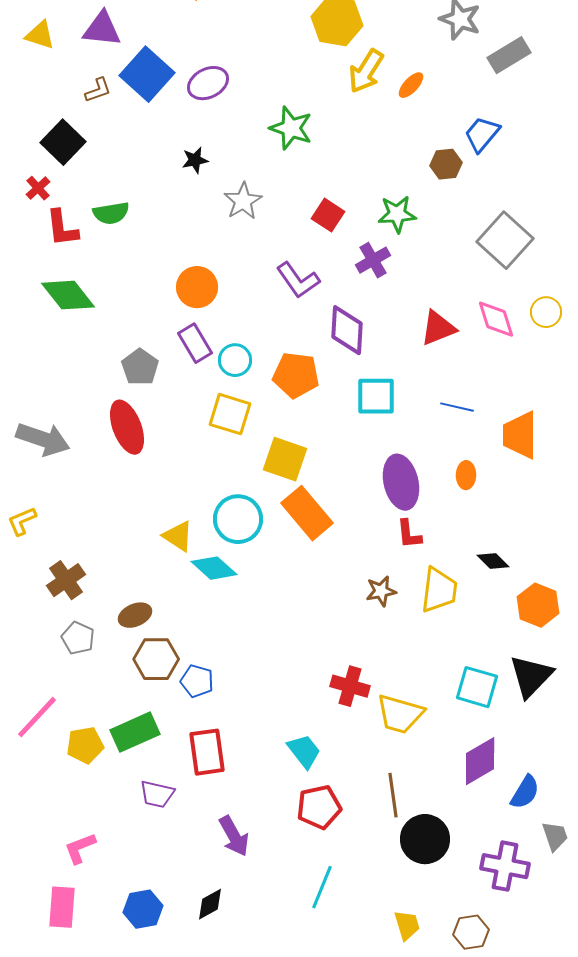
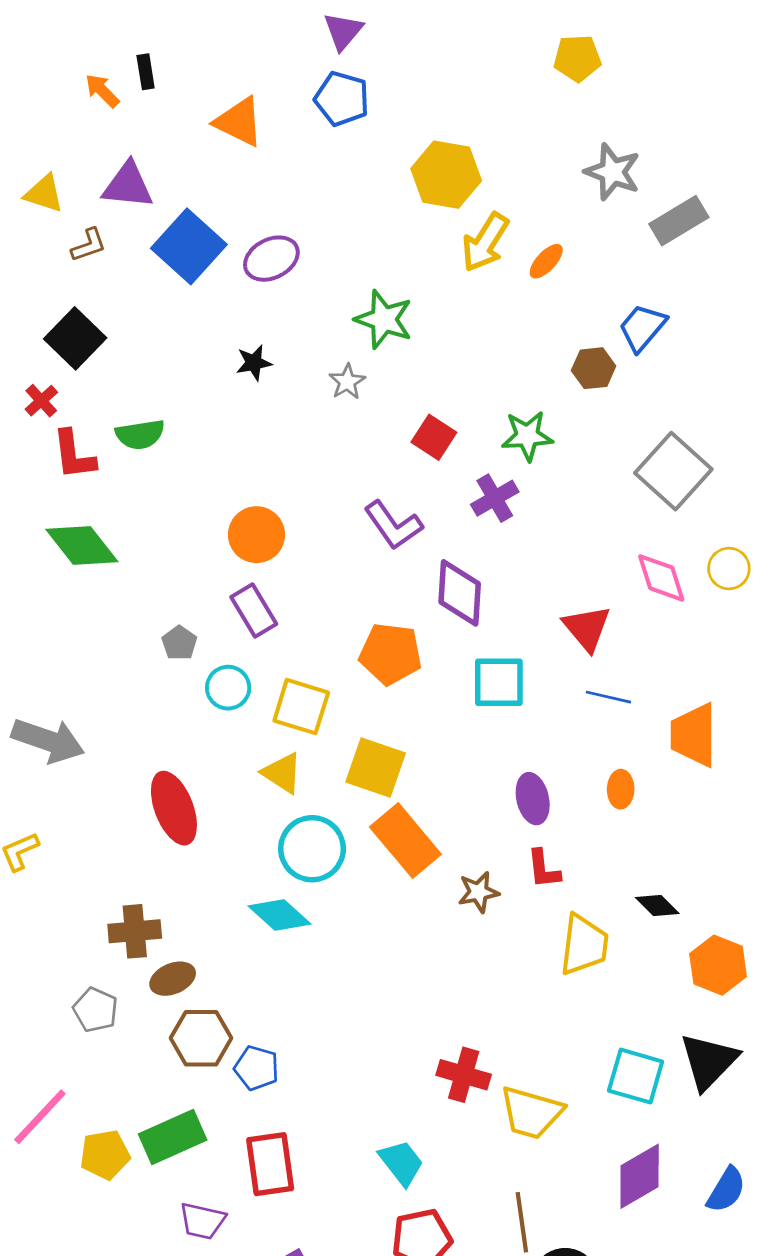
brown L-shape: (98, 90) -> (89, 245), moved
gray star: (243, 201) -> (347, 382), moved, size x0.7
red triangle: (438, 328) -> (587, 628), moved, turned -48
cyan circle: (235, 360) -> (228, 688), moved
gray pentagon: (140, 367) -> (179, 643), size x0.7
red ellipse: (127, 427) -> (174, 808), moved
purple ellipse: (401, 482) -> (533, 799), size x0.7
yellow triangle: (178, 536) -> (282, 773), moved
brown cross: (66, 580) -> (135, 931), moved, turned 30
brown star: (381, 591) -> (479, 892), moved
blue semicircle: (525, 792) -> (726, 1190), moved

